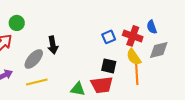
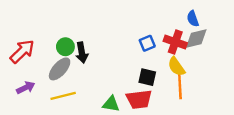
green circle: (17, 23) -> (65, 47), moved
blue semicircle: (152, 27) -> (193, 19), moved
gray diamond: (159, 50) -> (196, 39), moved

